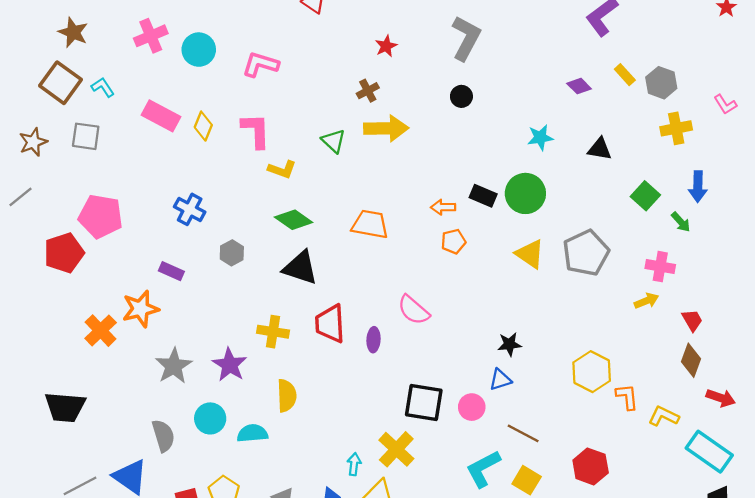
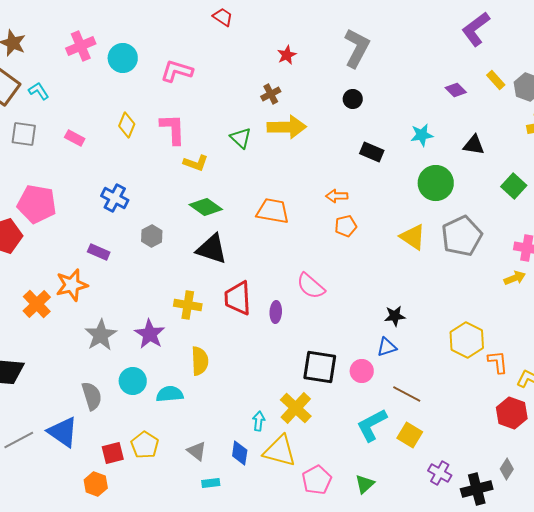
pink rectangle: (161, 116) -> (75, 138), moved, size x0.6
green circle: (525, 193) -> (436, 183), moved
black rectangle: (483, 196) -> (372, 152), moved
red hexagon: (591, 466) -> (512, 413), moved

